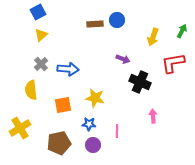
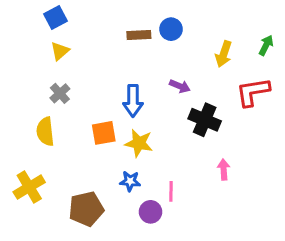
blue arrow: (68, 69) -> (133, 101), moved, turned 85
orange square: (63, 105) -> (104, 133), moved
purple circle: (93, 145) -> (151, 212), moved

